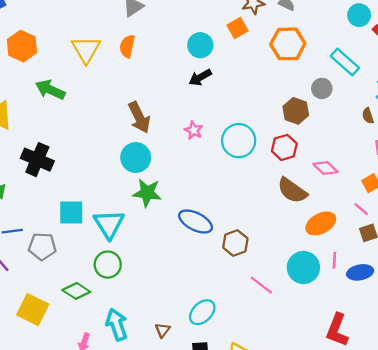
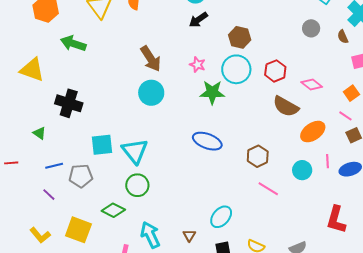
gray circle: (322, 88) -> (311, 28), moved
brown hexagon: (296, 111) -> (240, 37), moved
green star: (147, 193) -> (212, 92), moved
brown hexagon: (235, 243) -> (258, 156), moved
cyan circle: (303, 268) -> (302, 170), size x0.7

